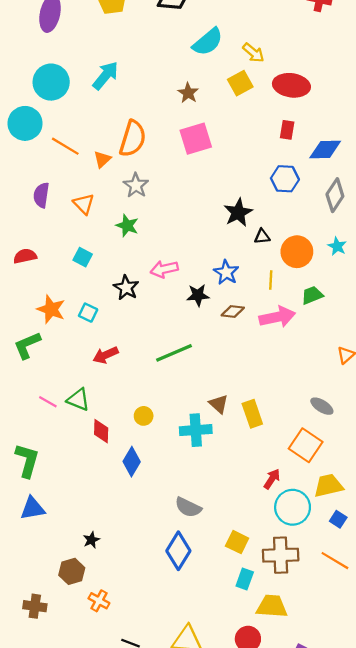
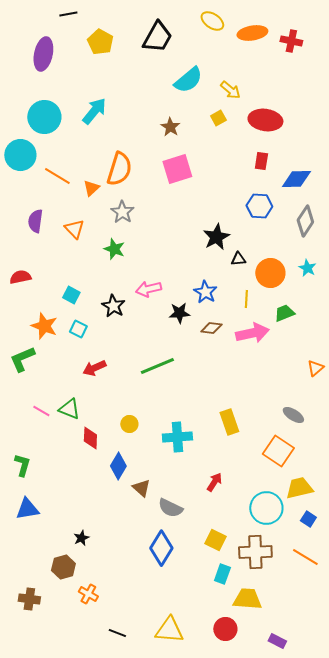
yellow square: (240, 83) -> (218, 118), size x0.7
cyan square: (83, 257) -> (71, 295), moved
brown triangle: (219, 404) -> (141, 488), moved
green L-shape: (27, 461) -> (22, 465), size x0.7
red arrow: (272, 479) -> (214, 482), moved

